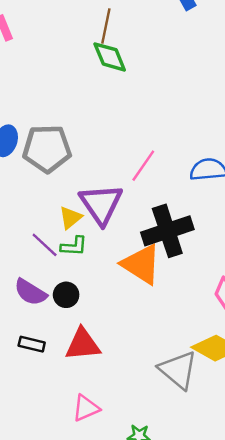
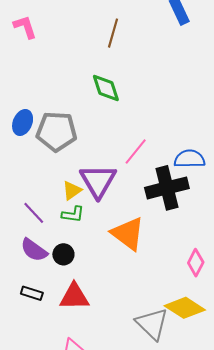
green diamond: (110, 57) -> (106, 88), moved
black cross: (167, 231) -> (167, 188), moved
purple line: (45, 245) -> (34, 213), moved

